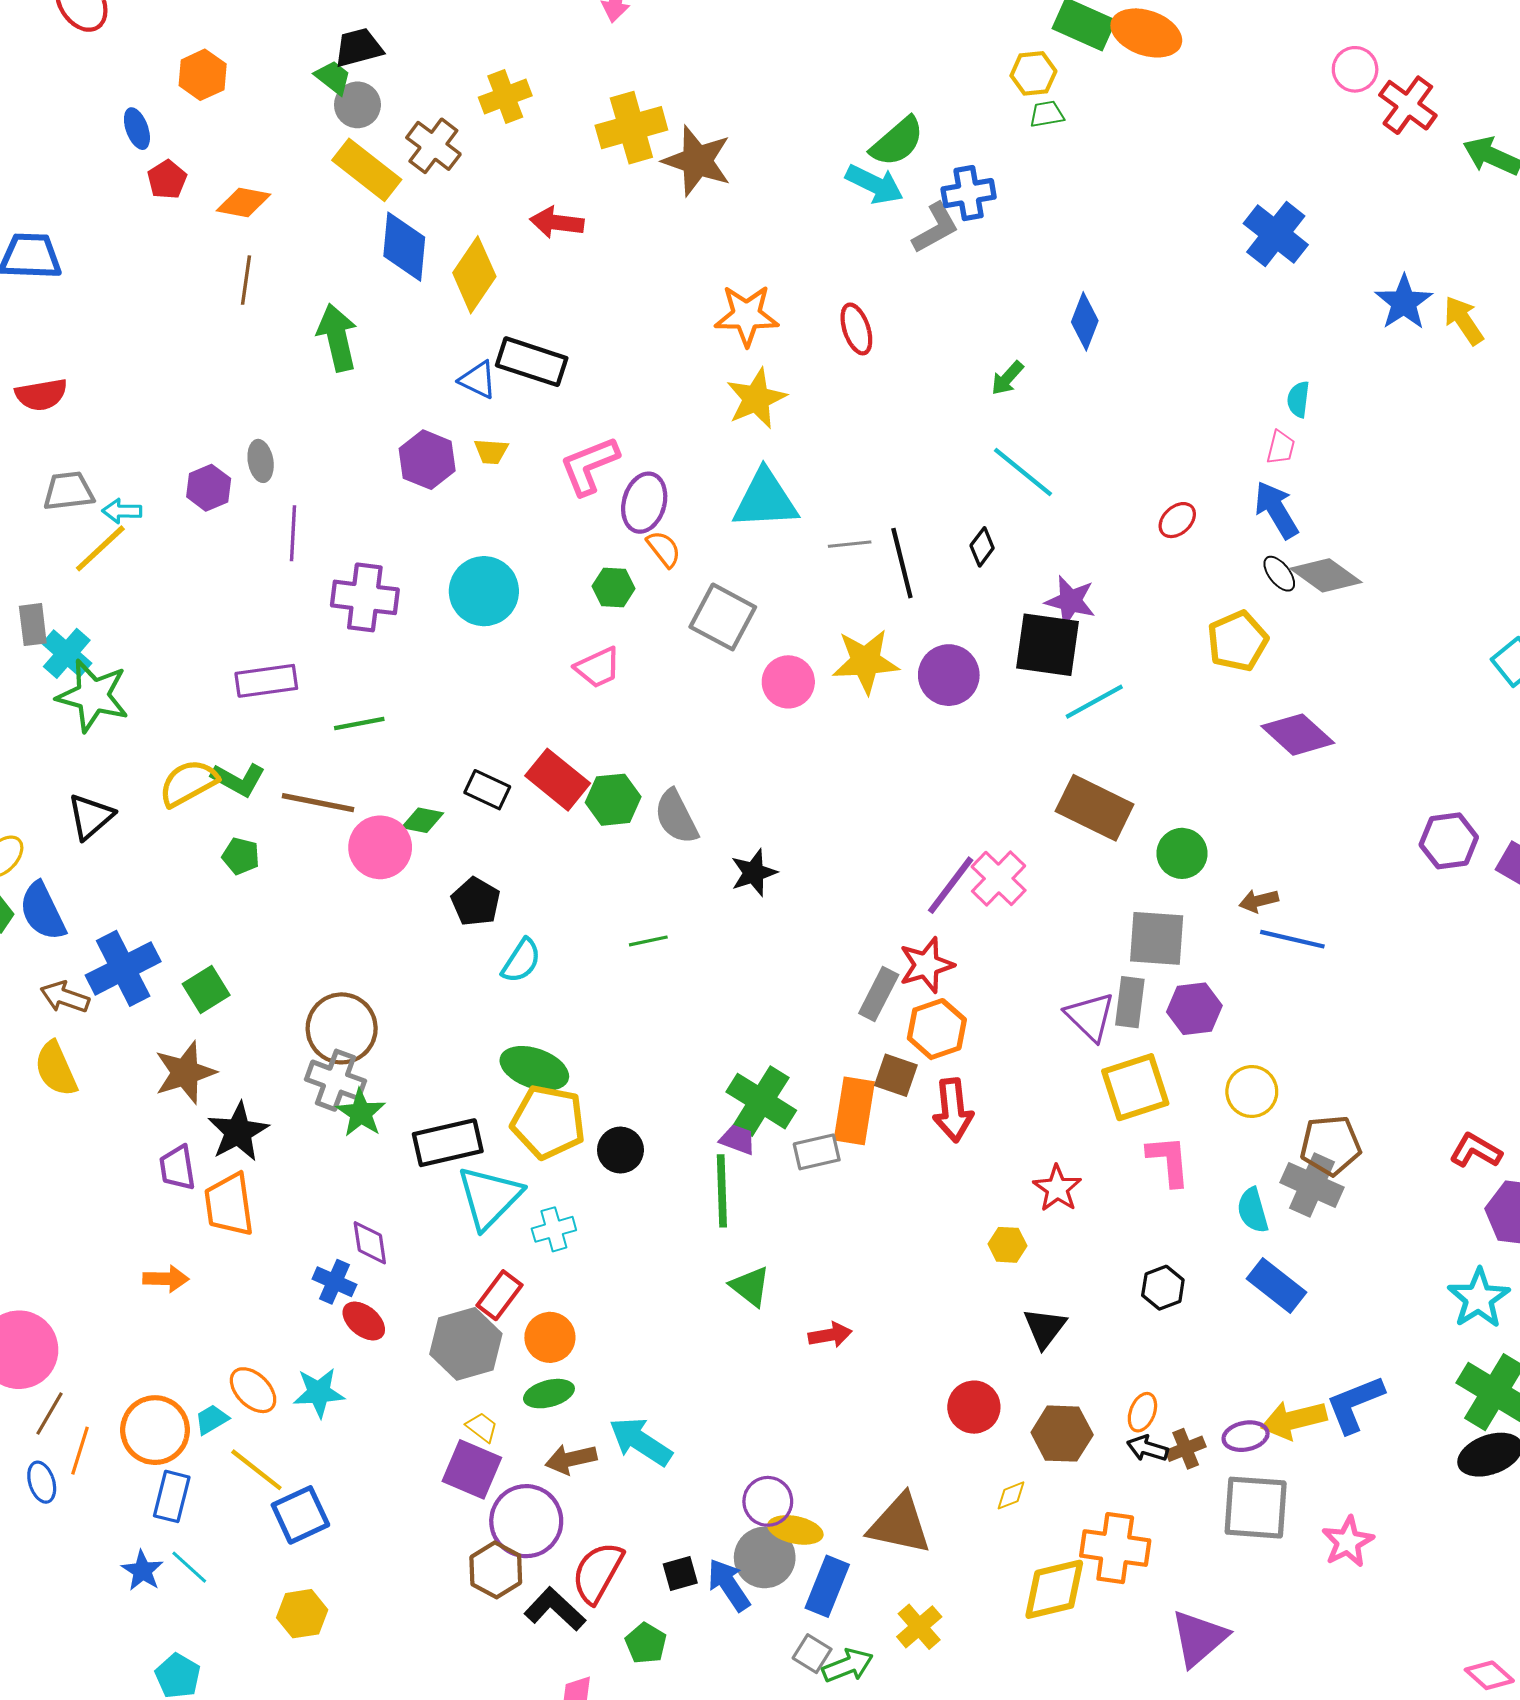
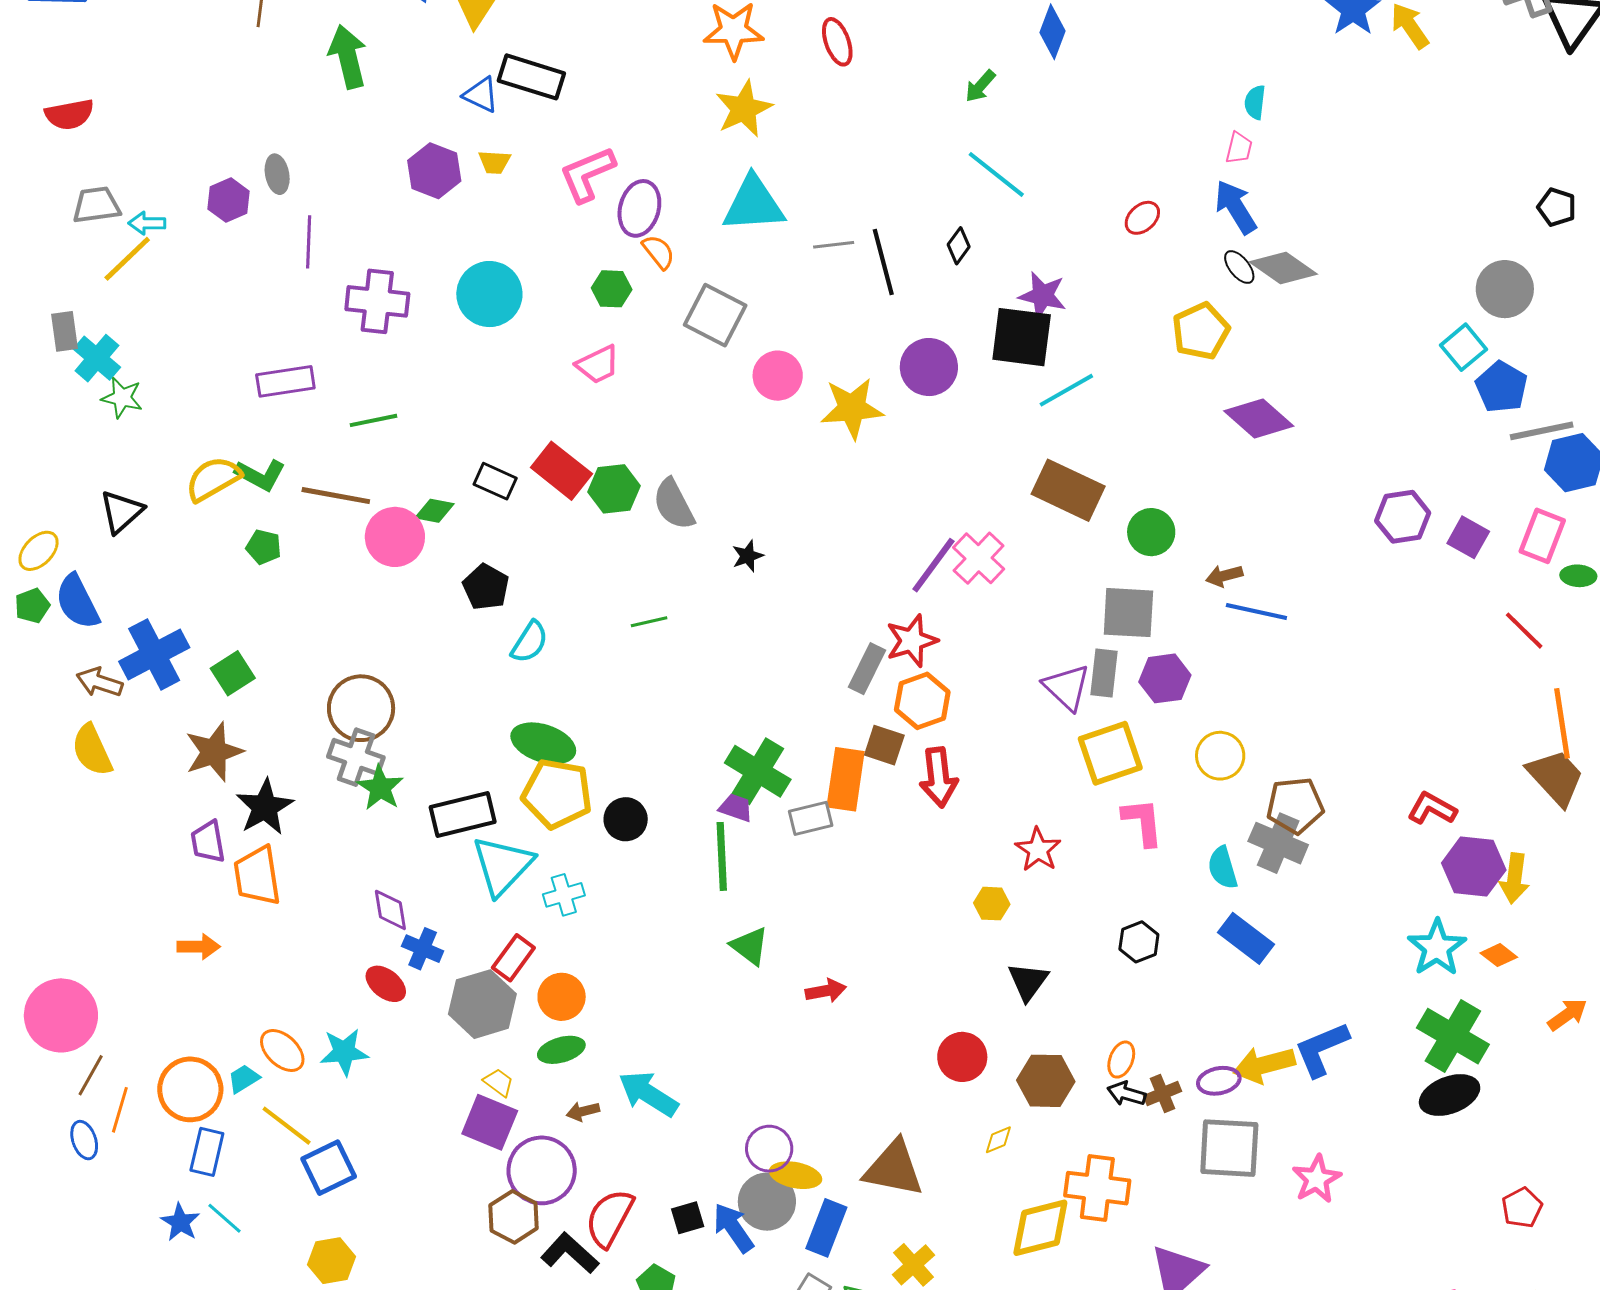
yellow star: (865, 661) -> (852, 408), moved
green star: (93, 696) -> (122, 398), size x0.6
black star: (754, 873) -> (748, 556), size x0.7
blue cross: (334, 1282) -> (423, 949), moved
brown arrow: (571, 1459) -> (583, 1111), size x0.7

